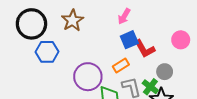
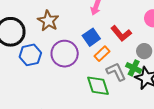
blue square: (129, 40) -> (91, 37), moved
purple circle: (88, 77) -> (65, 54), moved

